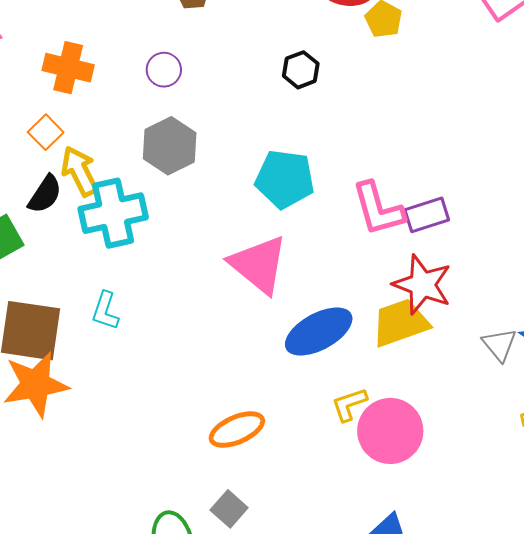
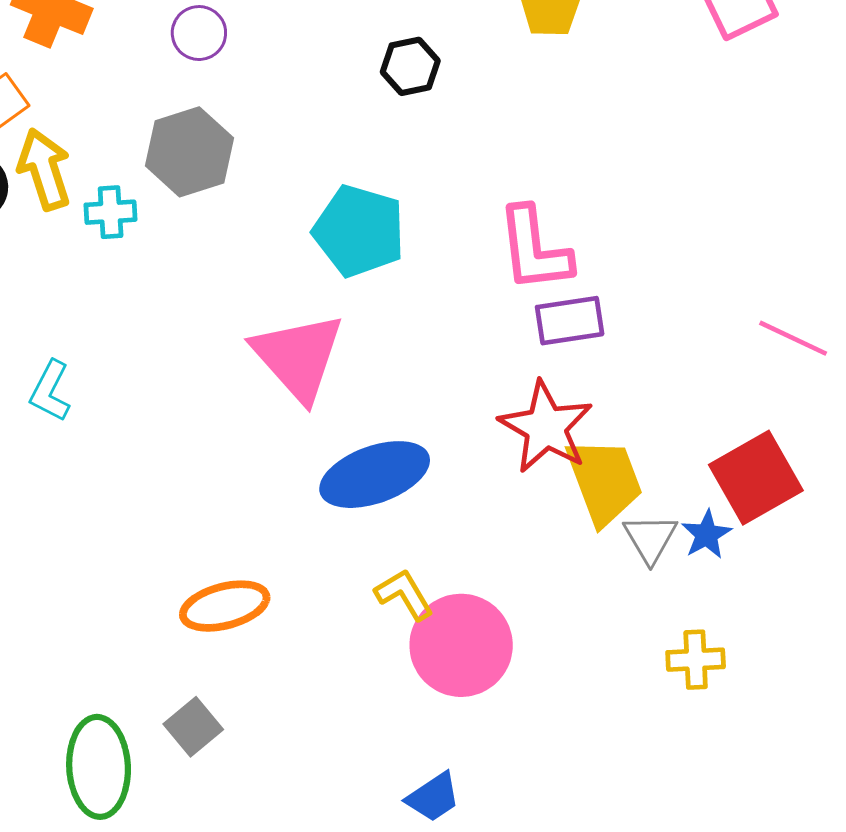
pink L-shape: (378, 209) -> (534, 249), moved
cyan cross: (113, 213) -> (111, 212), moved, size x0.5
yellow trapezoid: (400, 323) -> (604, 481), moved, turned 80
yellow L-shape: (349, 404) -> (404, 594), turned 69

